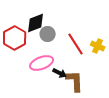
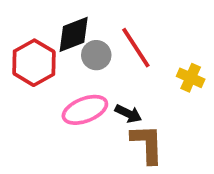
red line: (76, 44) -> (136, 48), moved
black arrow: (60, 73) -> (128, 114), moved

